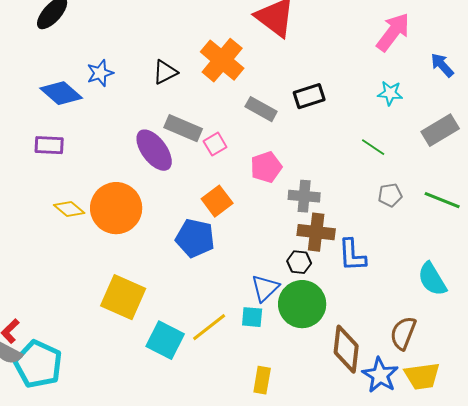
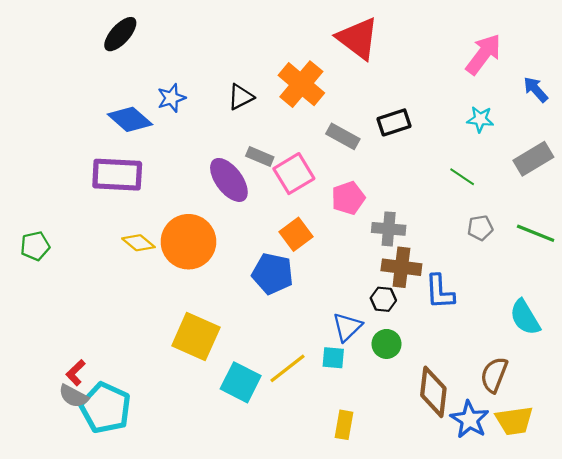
gray rectangle: (183, 128) -> (260, 157), size x0.7
pink square: (215, 144) -> (294, 174), size x1.6
purple rectangle: (49, 145) -> (117, 175), size x1.6
green circle: (302, 304) -> (387, 344), size x0.6

